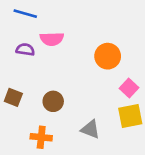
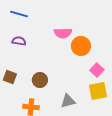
pink semicircle: (52, 39) -> (63, 33), moved
gray triangle: (90, 129) -> (68, 101), turned -35

